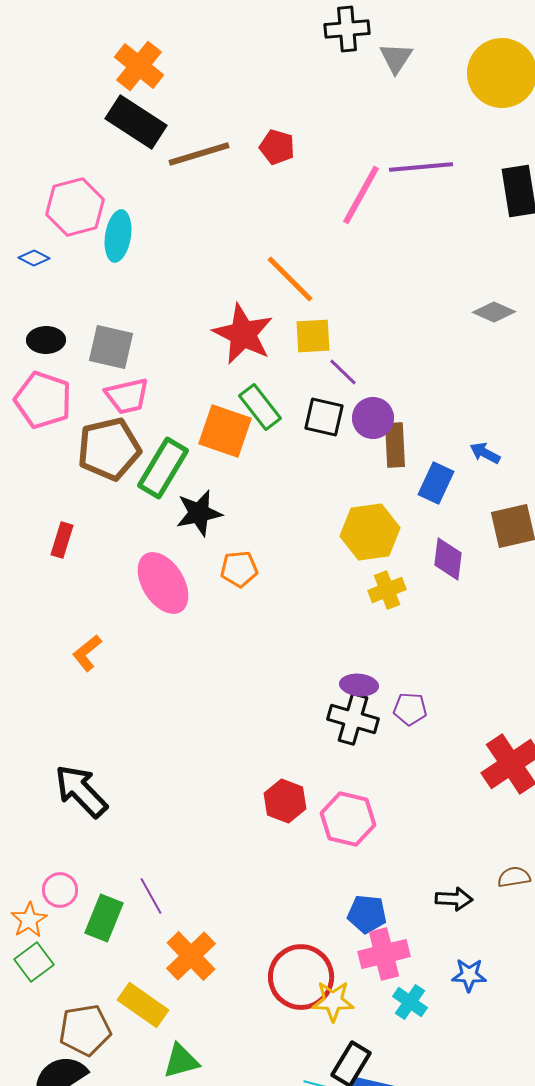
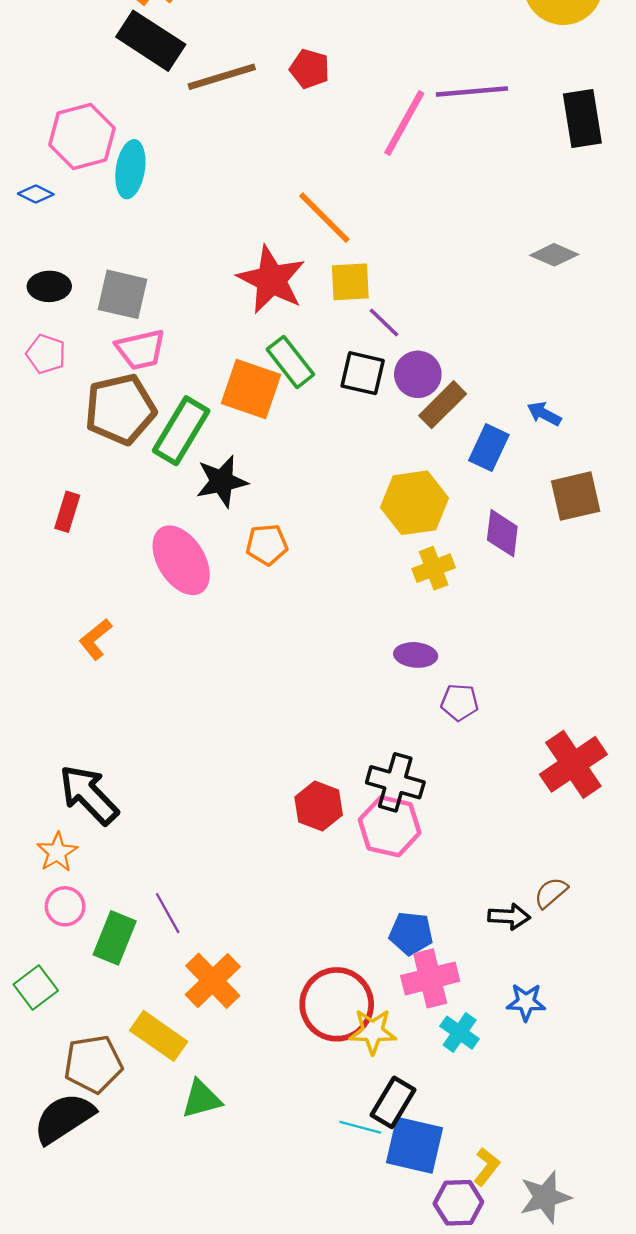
pink pentagon: (43, 400) -> (46, 354), size x0.6
brown rectangle: (395, 445) -> (443, 405), turned 48
purple ellipse: (359, 685) -> (416, 655), moved
black cross: (353, 719) -> (395, 782), moved
brown semicircle: (514, 877) -> (551, 893), moved, turned -32
orange star: (29, 920) -> (57, 852), moved

